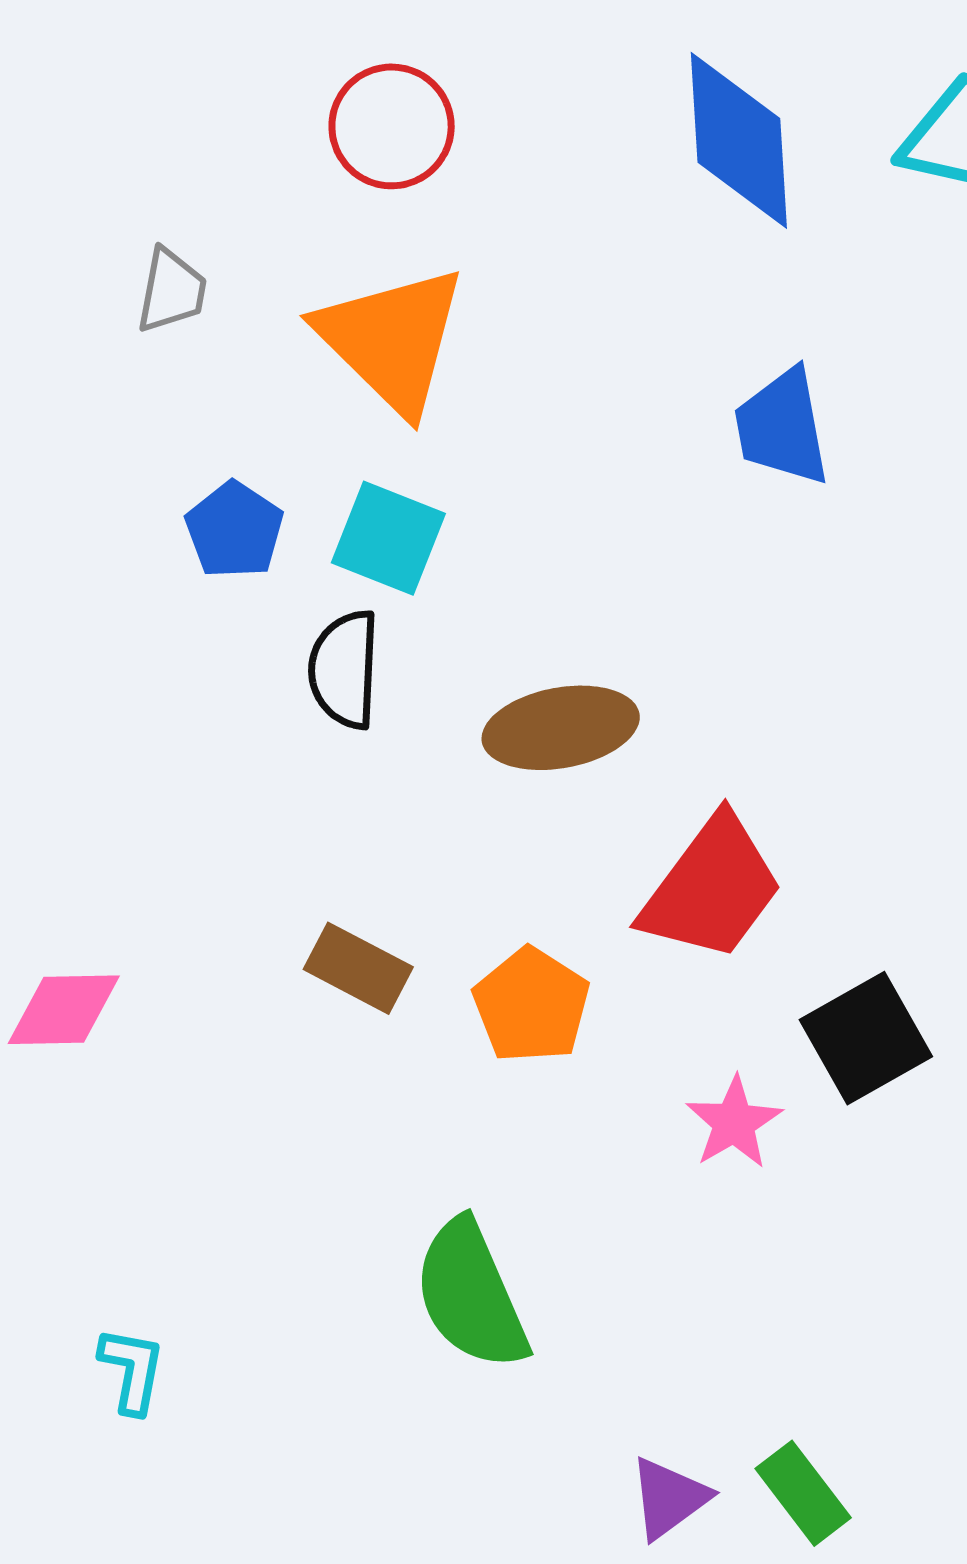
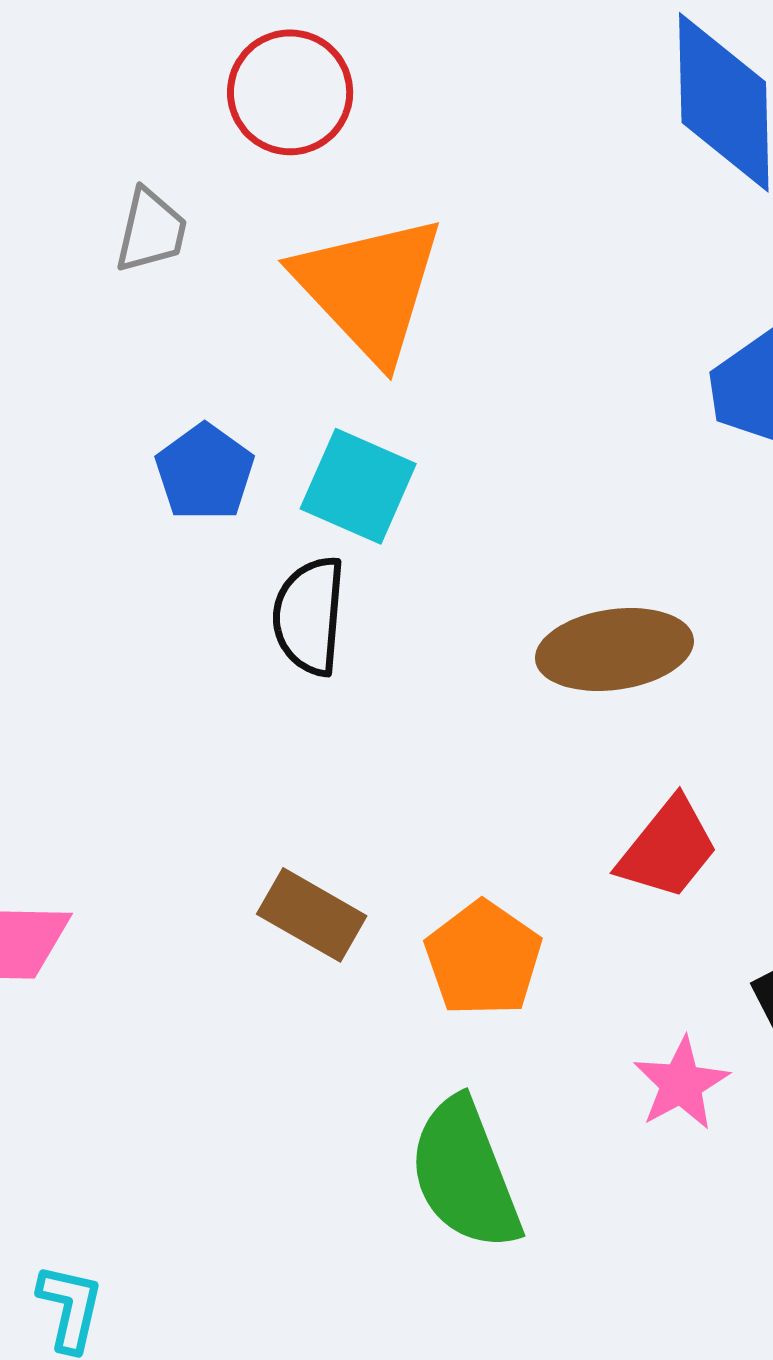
red circle: (392, 126) -> (290, 92), moved
brown ellipse: (561, 728) -> (614, 650), moved
red trapezoid: (712, 888) -> (668, 849), size x0.7
green semicircle: (471, 1295) -> (465, 1174), moved

